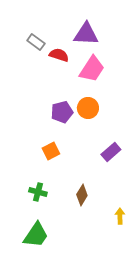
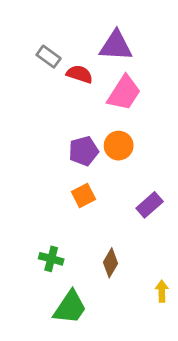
orange square: (51, 151) -> (84, 195), moved
green trapezoid: (36, 235) -> (70, 307), moved

